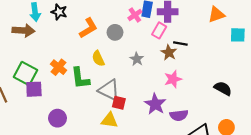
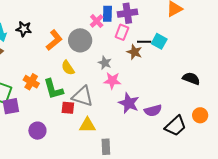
gray circle: (115, 32) -> (80, 40), size x1.5
cyan square: (238, 35) -> (159, 41), moved, turned 35
pink star: (173, 79) -> (112, 81), moved, turned 30
red square: (119, 103) -> (68, 108), moved

